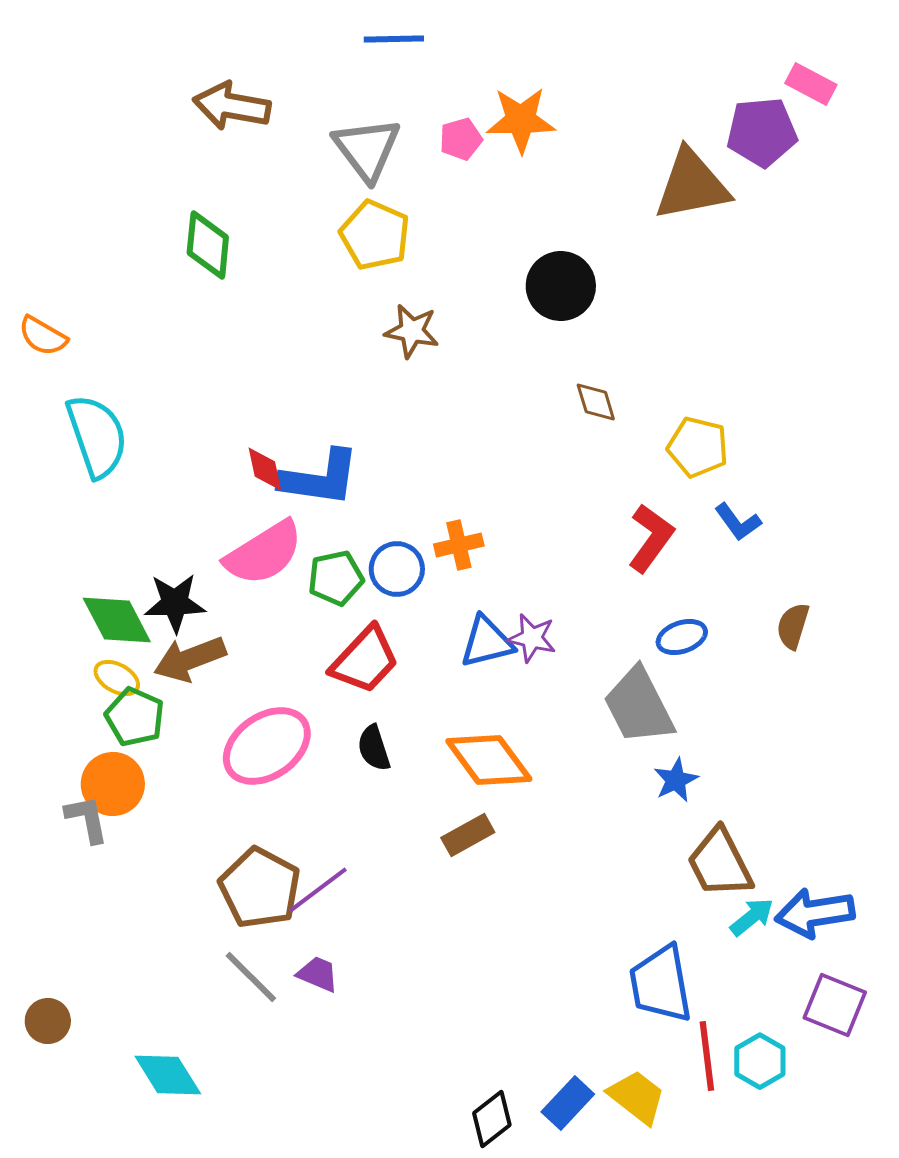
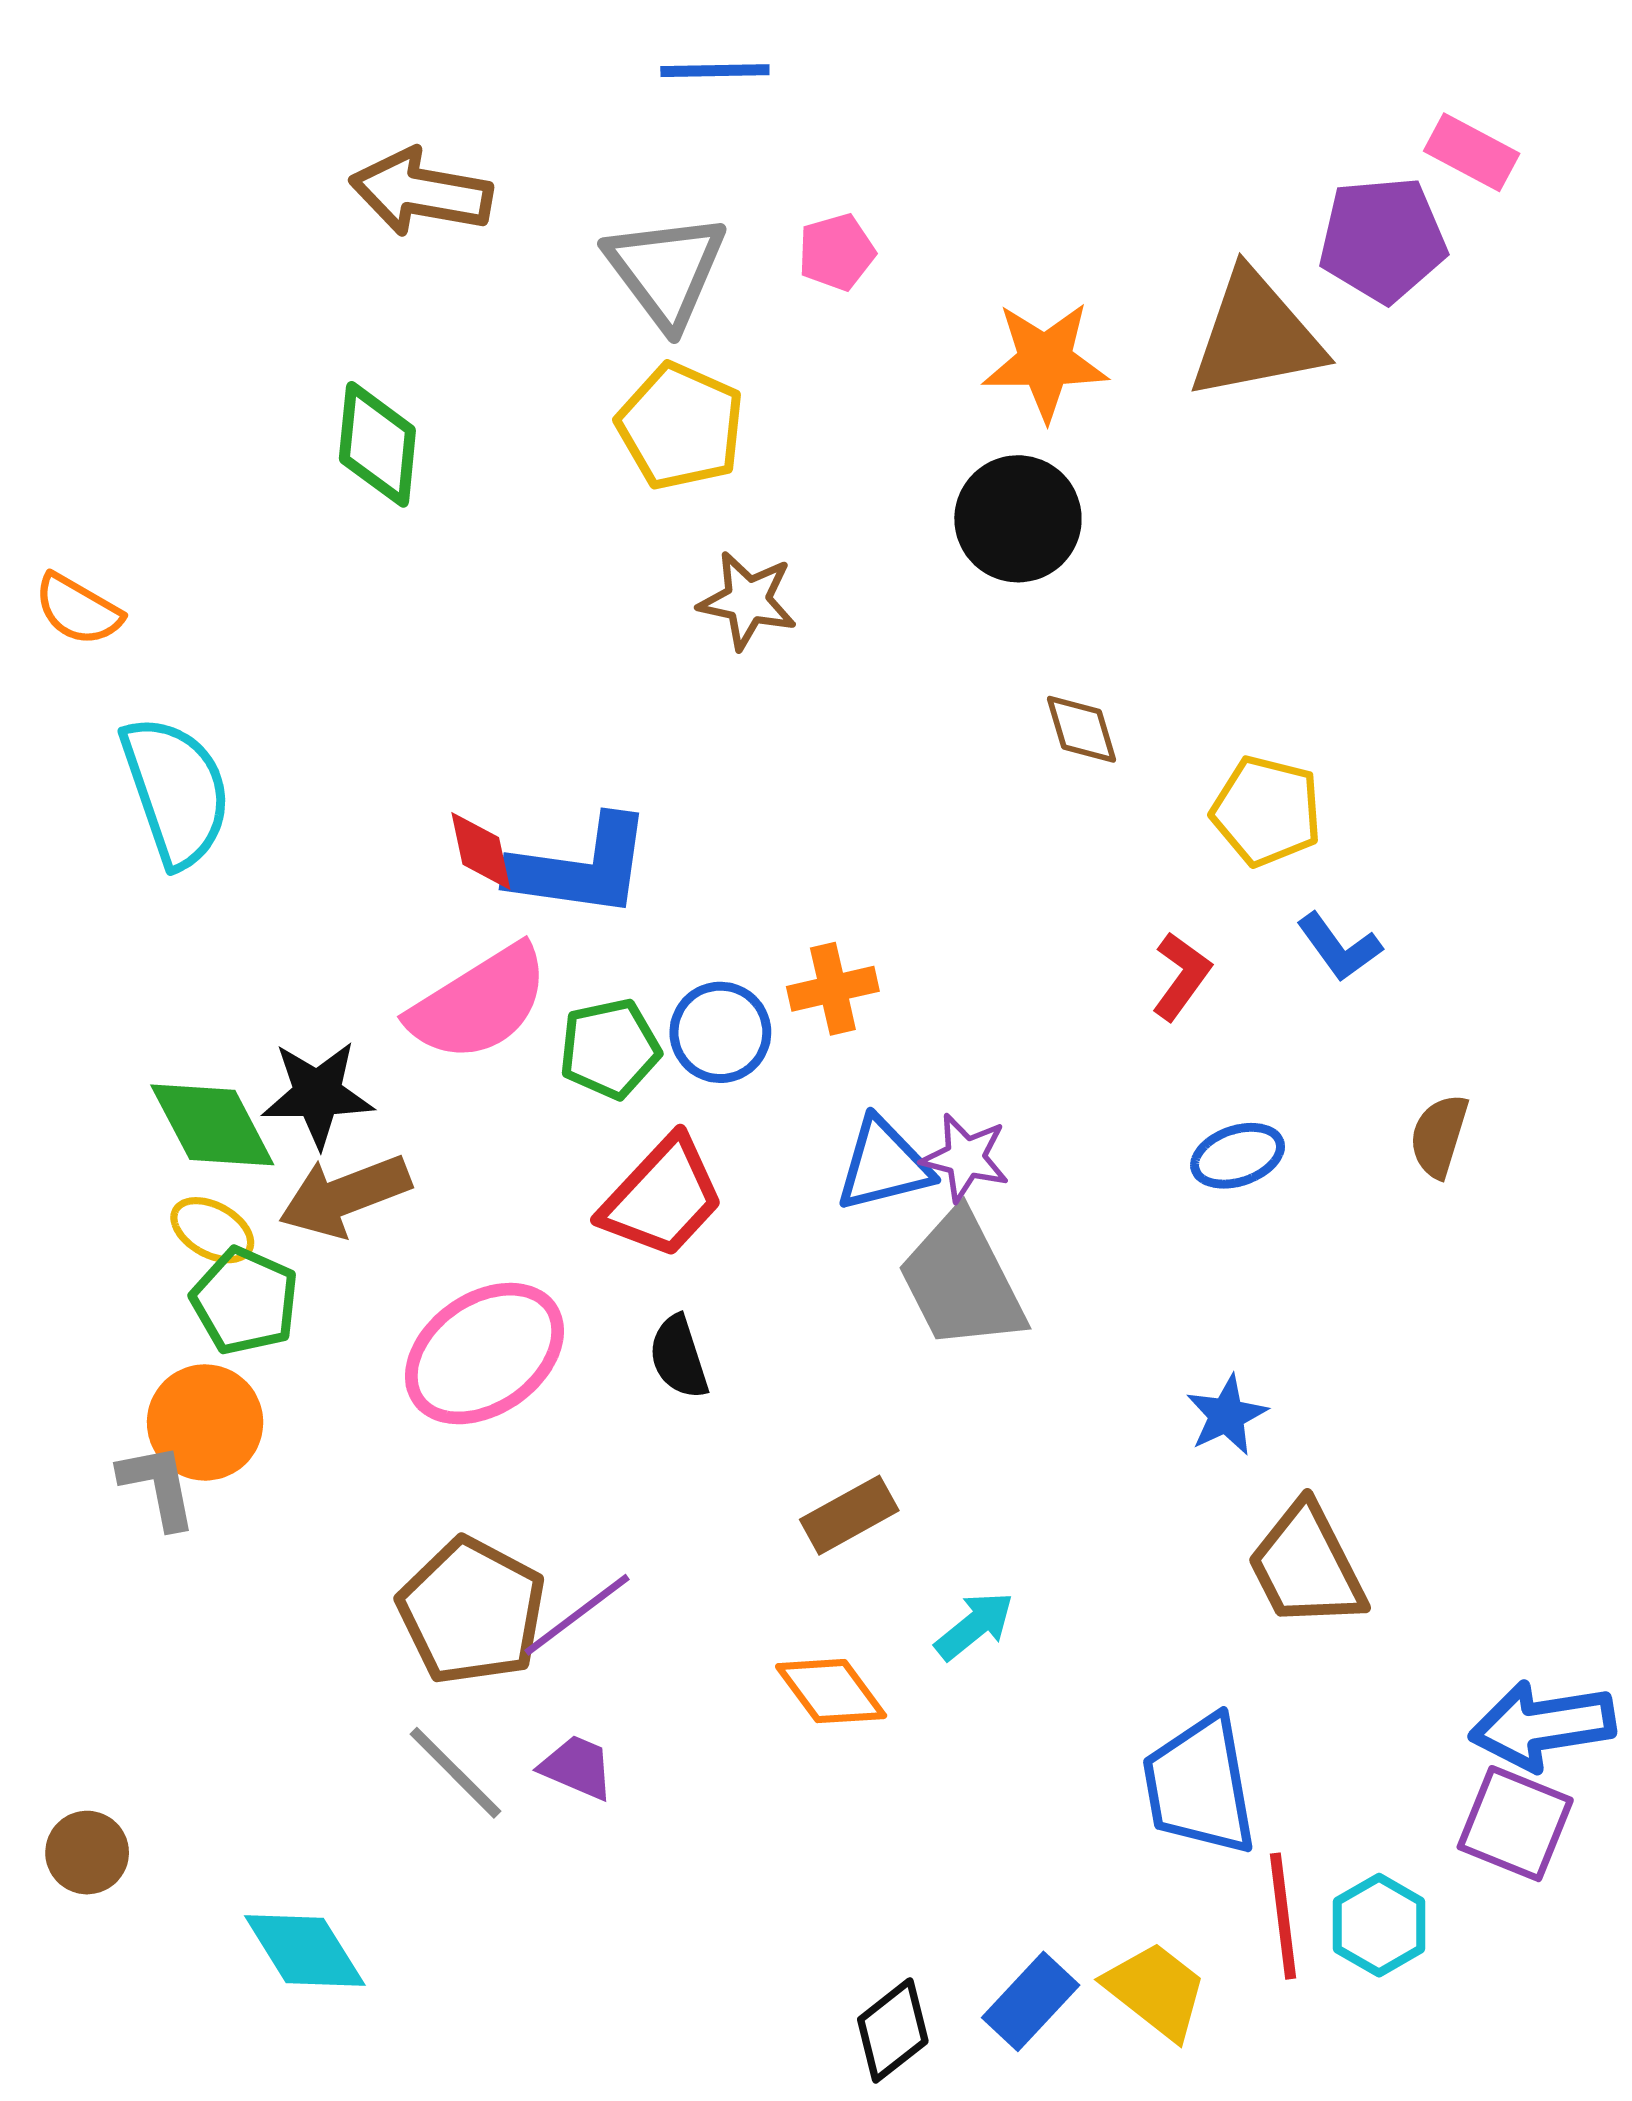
orange star: (521, 120) -> (1045, 361), moved
red L-shape: (651, 538) -> (1181, 976), size x0.7
gray trapezoid: (639, 706) -> (962, 1281), moved
orange diamond: (489, 760) -> (831, 1691), moved, size x0.7
blue arrow: (815, 913) -> (1542, 1726), moved
cyan arrow: (752, 917) -> (974, 1626), moved

